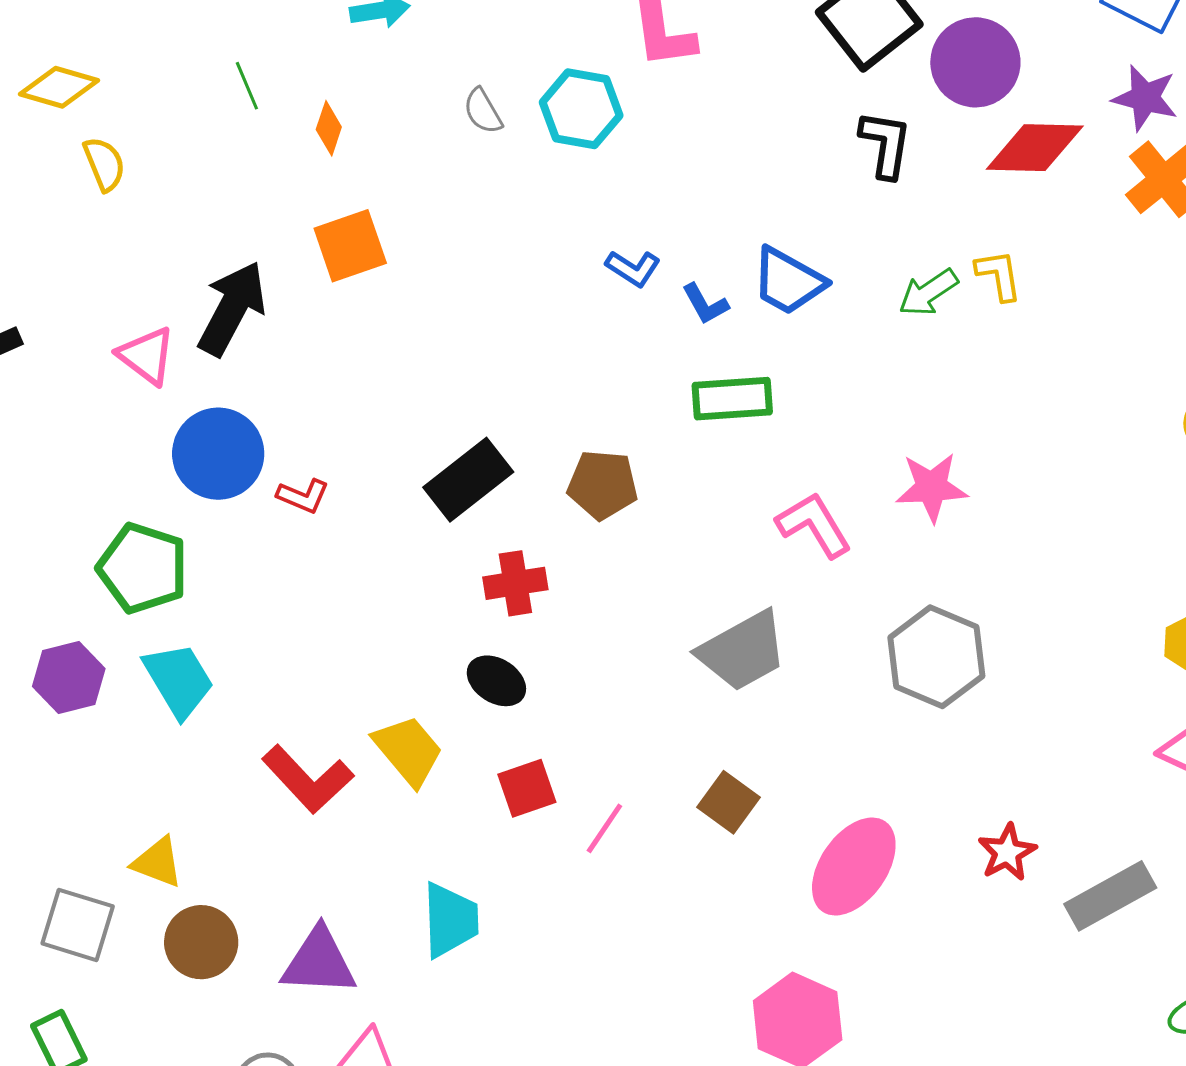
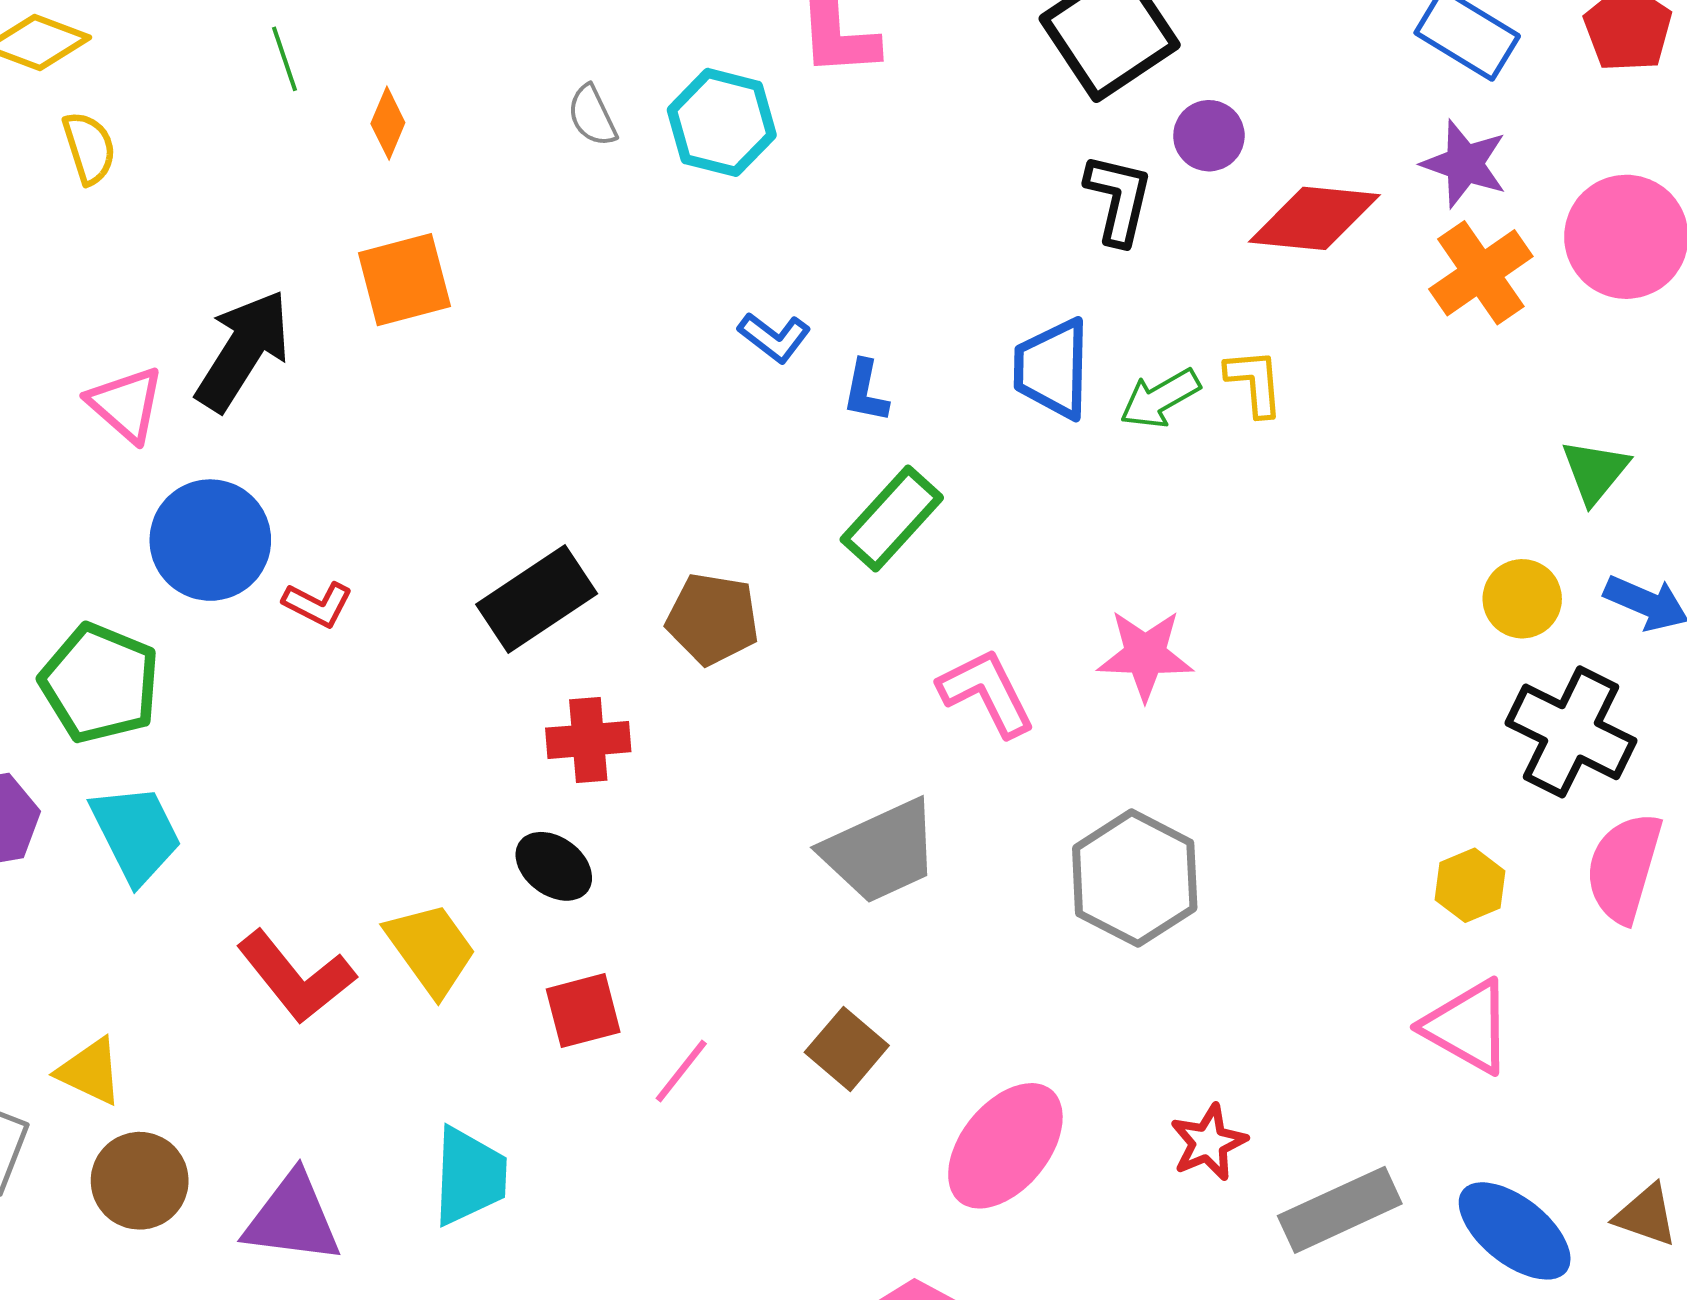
purple circle: (975, 62) -> (1209, 136), moved, size x0.6
blue trapezoid: (788, 281) -> (1052, 369), moved, turned 58
blue L-shape: (705, 304) -> (866, 391), turned 36
green rectangle: (732, 399) -> (892, 519), turned -48

